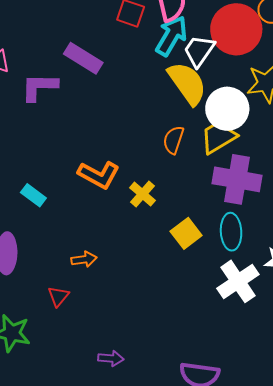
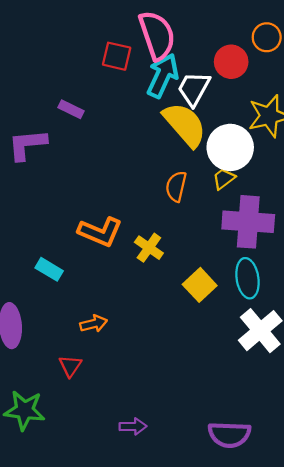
red circle: (236, 29) -> (231, 62), size x0.6
purple rectangle: (83, 58) -> (71, 109), size x0.6
yellow trapezoid: (218, 137) -> (224, 179), size x0.6
cyan rectangle: (33, 195) -> (49, 269), moved

